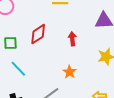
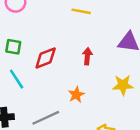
red diamond: (38, 34) -> (46, 58), moved

